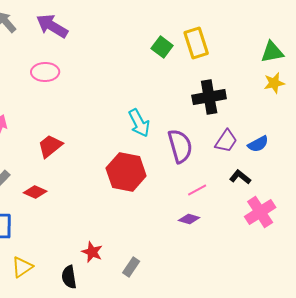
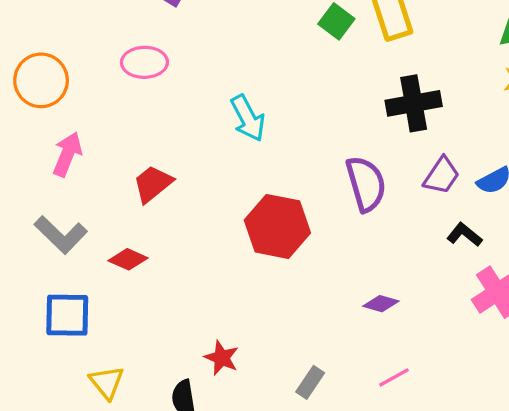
cyan arrow: (139, 123) -> (248, 118), moved
pink line: (197, 190) -> (394, 377), moved
yellow triangle: (22, 267) -> (107, 382), turned -35
gray rectangle: (131, 267) -> (310, 382), moved

